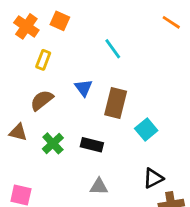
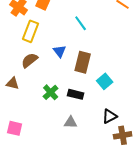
yellow rectangle: (43, 60) -> (31, 31), size x1.5
green cross: (53, 143) -> (51, 92), moved
black rectangle: (92, 145) -> (76, 94), moved

